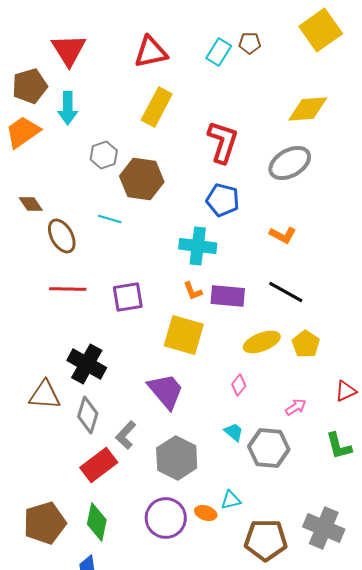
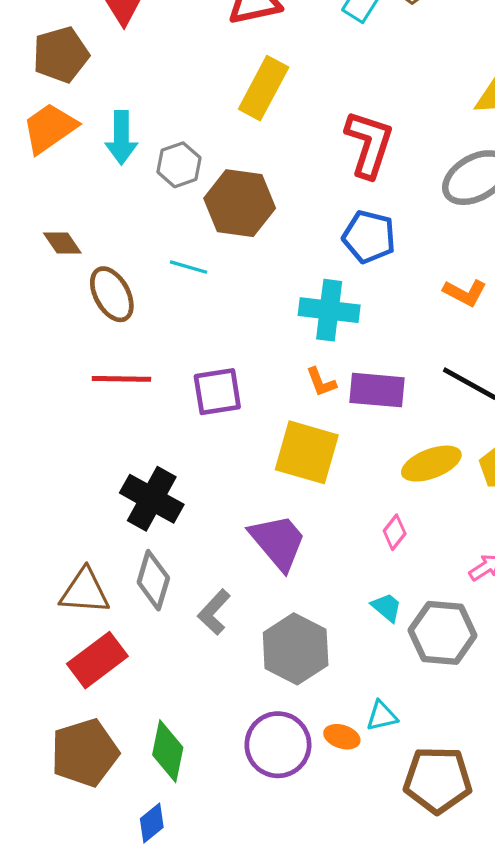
cyan arrow: (68, 108) -> (121, 138), moved
brown triangle: (45, 395) -> (85, 591), moved
red rectangle: (99, 465) -> (97, 660), moved

